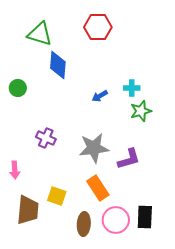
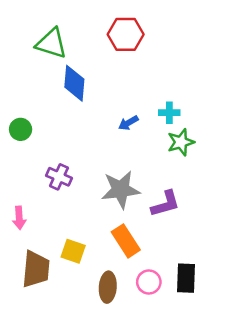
green circle: (18, 88) -> (21, 129), moved
pink circle: (116, 220) -> (149, 282), size x0.7

